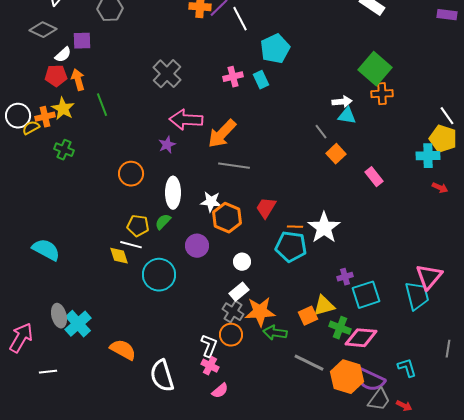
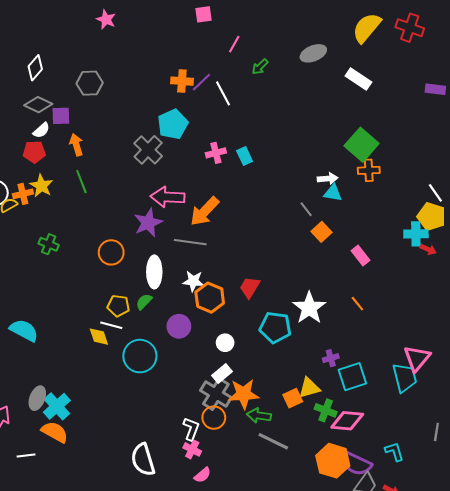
gray diamond: (43, 30) -> (38, 105), moved
cyan pentagon: (275, 49) -> (173, 124), moved
orange arrow: (78, 80) -> (76, 145), moved
purple star: (167, 145) -> (148, 223), size x1.6
green cross: (64, 150) -> (49, 244), moved
gray line: (234, 166) -> (190, 242), moved
red arrow: (440, 188) -> (428, 249), moved
orange line: (295, 227) -> (357, 304), moved, turned 49
gray cross: (233, 312) -> (216, 394), size x1.4
gray ellipse: (59, 316) -> (37, 398), turned 35
orange semicircle: (123, 350) -> (55, 432), moved
gray line: (309, 363) -> (273, 441), moved

